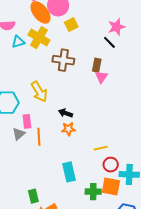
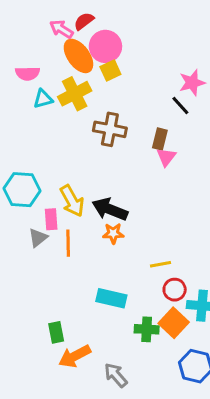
yellow square: (71, 25) -> (110, 70), moved
yellow cross: (39, 38) -> (75, 94), turned 30
yellow arrow: (39, 92) -> (72, 201), moved
black arrow: (66, 113) -> (110, 209), size x1.6
cyan rectangle: (69, 172) -> (111, 298), turned -66
orange square: (111, 187) -> (174, 323), turned 30

